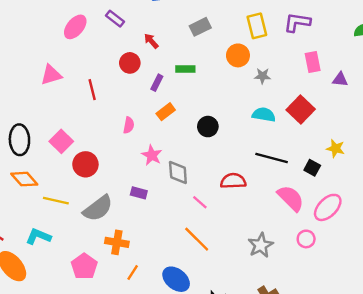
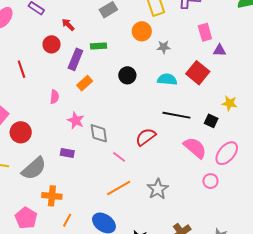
purple triangle: (340, 79) -> (220, 50), moved
purple rectangle: (157, 83) -> (75, 59), size x1.5
black circle: (208, 127) -> (127, 75), moved
red semicircle: (233, 181) -> (146, 137), turned -30
orange line: (197, 239) -> (119, 188), turned -70
gray star: (261, 245) -> (158, 189), moved

